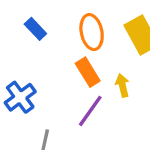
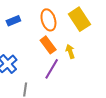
blue rectangle: (35, 29) -> (13, 21), turned -64

